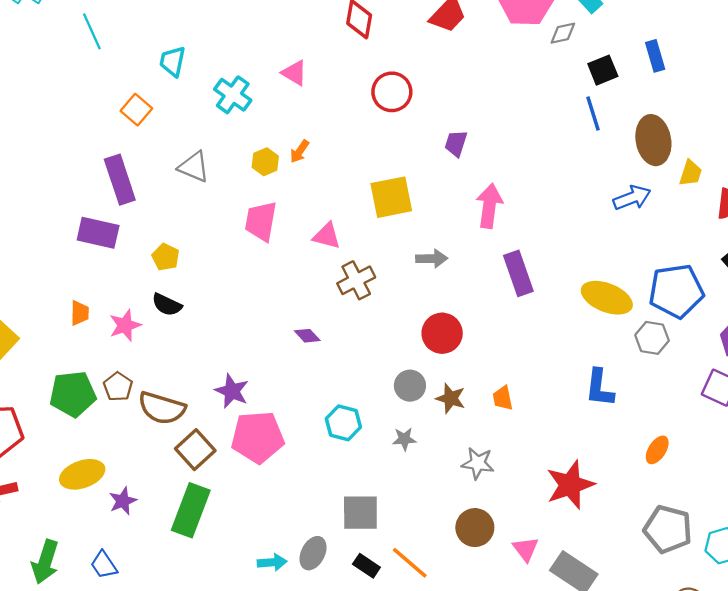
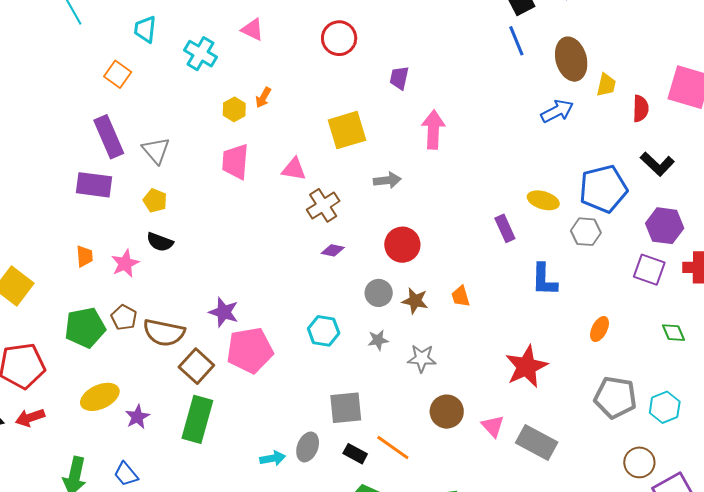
gray triangle: (194, 167) -> (156, 150), moved, turned 32
purple rectangle: (518, 273) -> (505, 228), moved, size x0.7
yellow ellipse: (607, 298) -> (543, 200), size x0.7
purple diamond: (307, 336) -> (333, 250), moved, turned -30
gray star: (478, 463) -> (422, 358), moved

